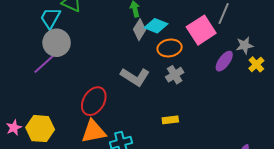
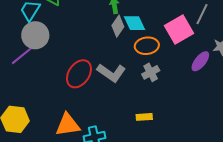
cyan diamond: (156, 26) -> (134, 23), turned 40
red ellipse: (94, 101) -> (79, 74), moved

